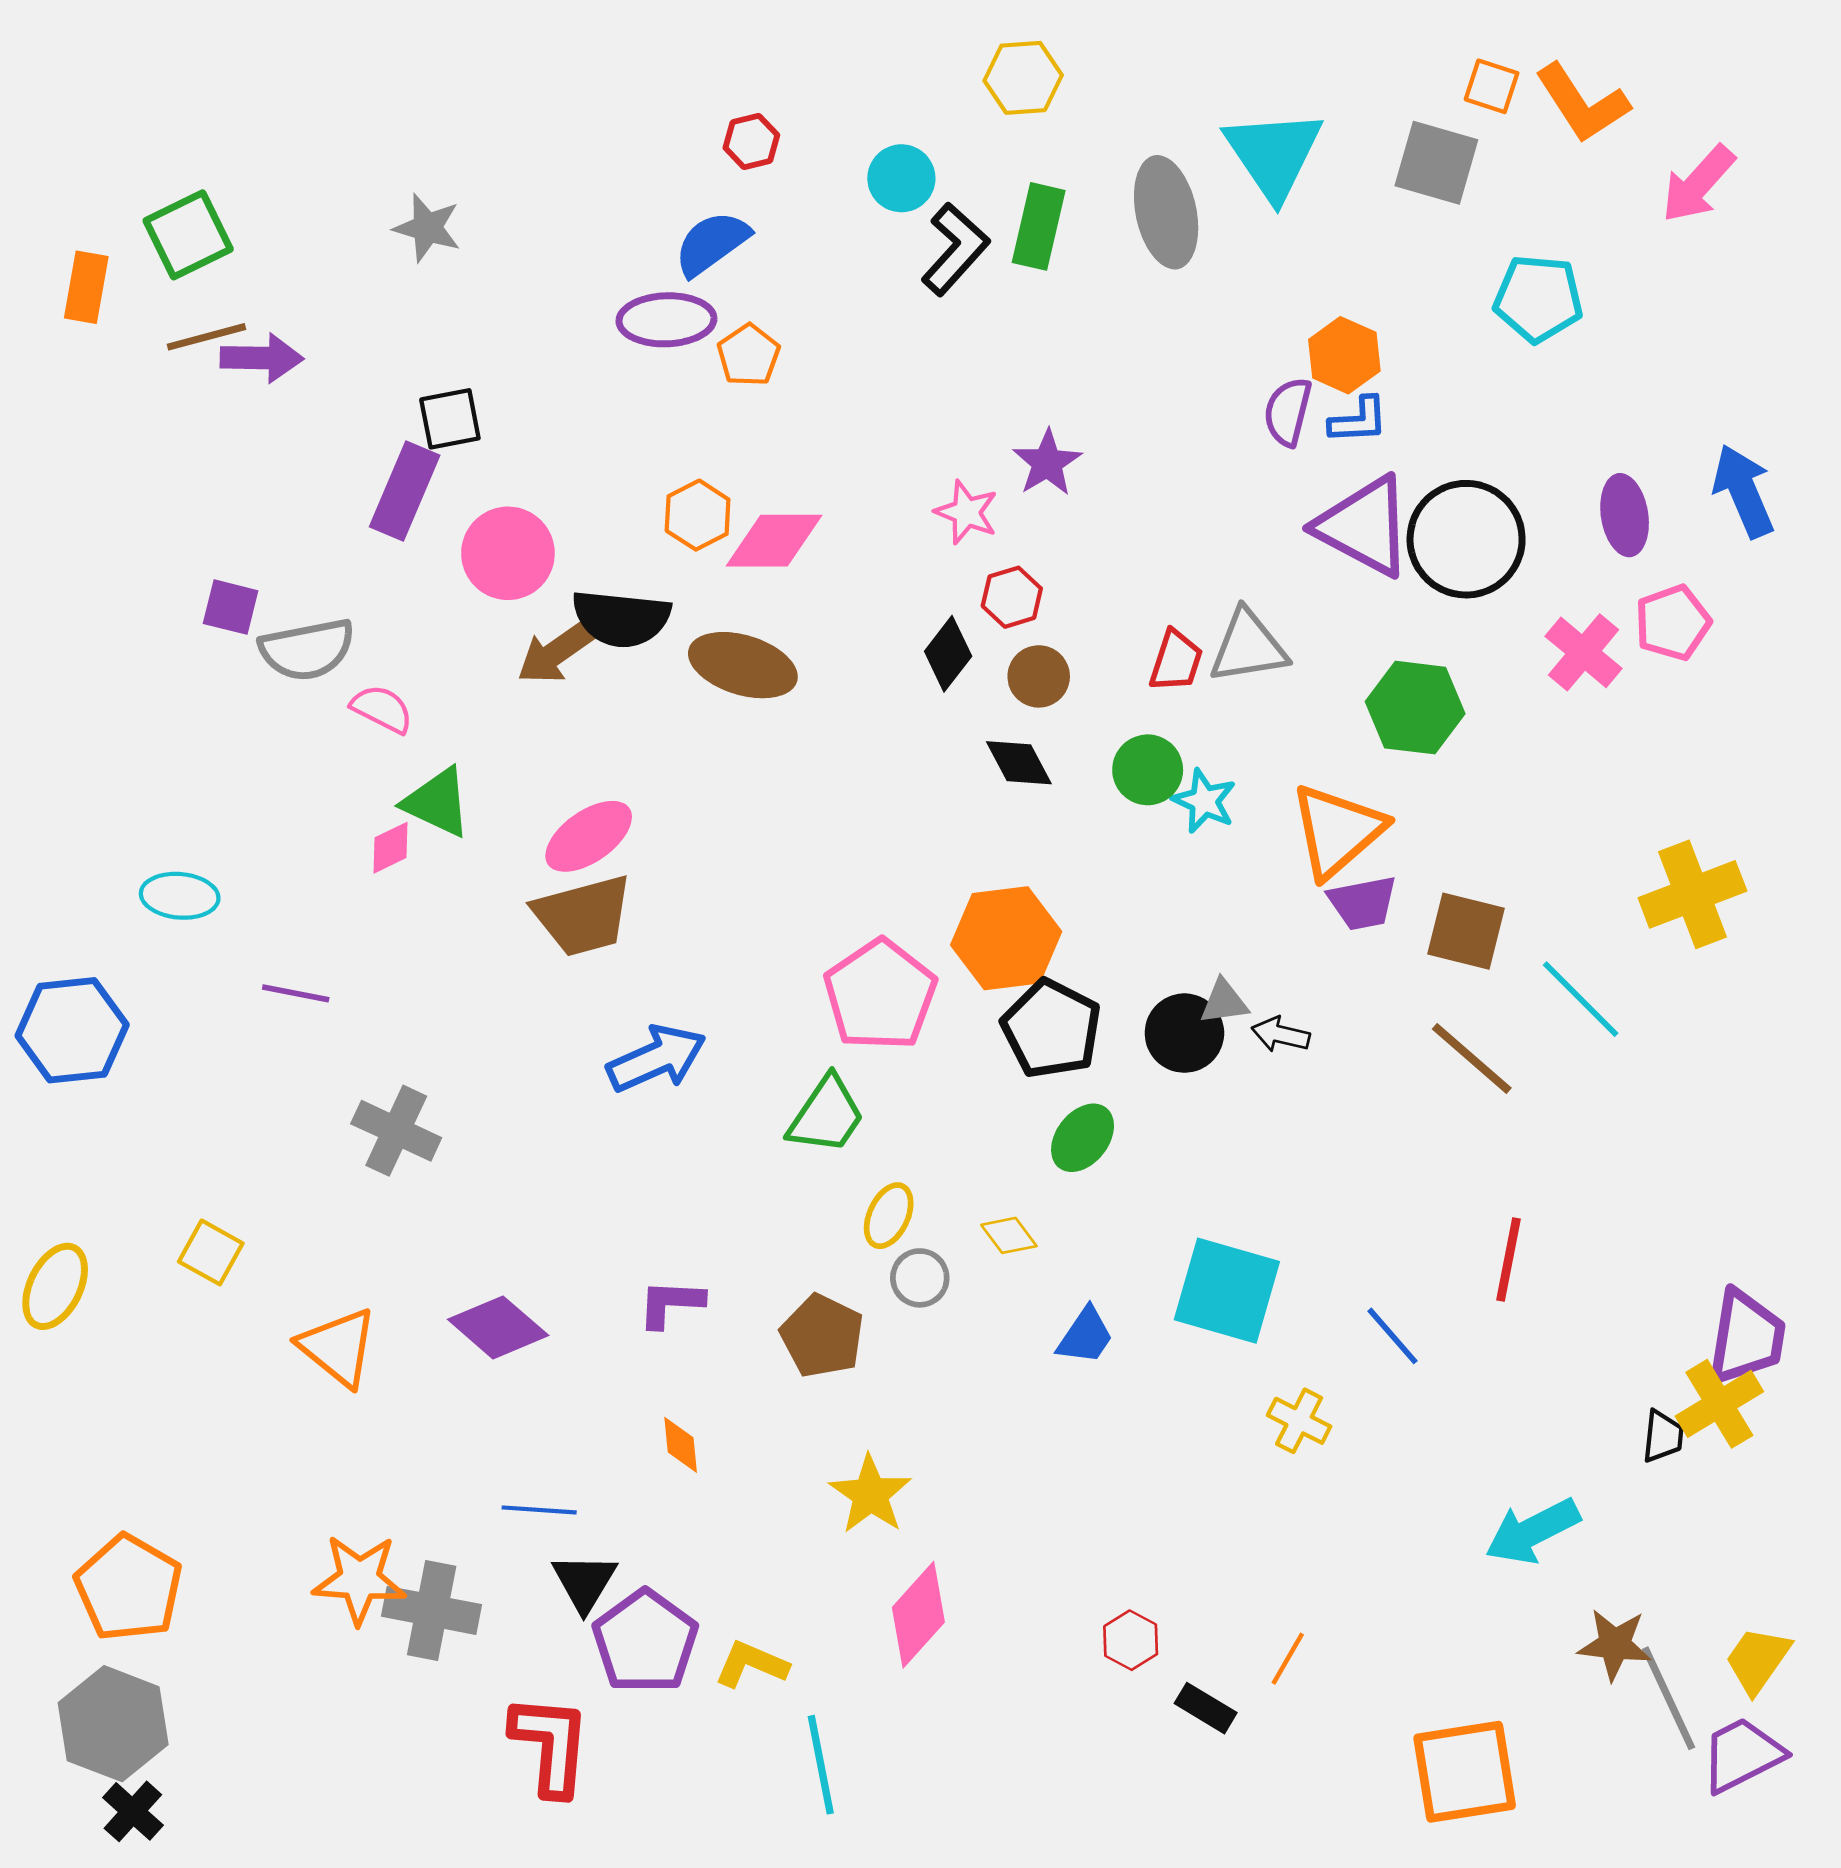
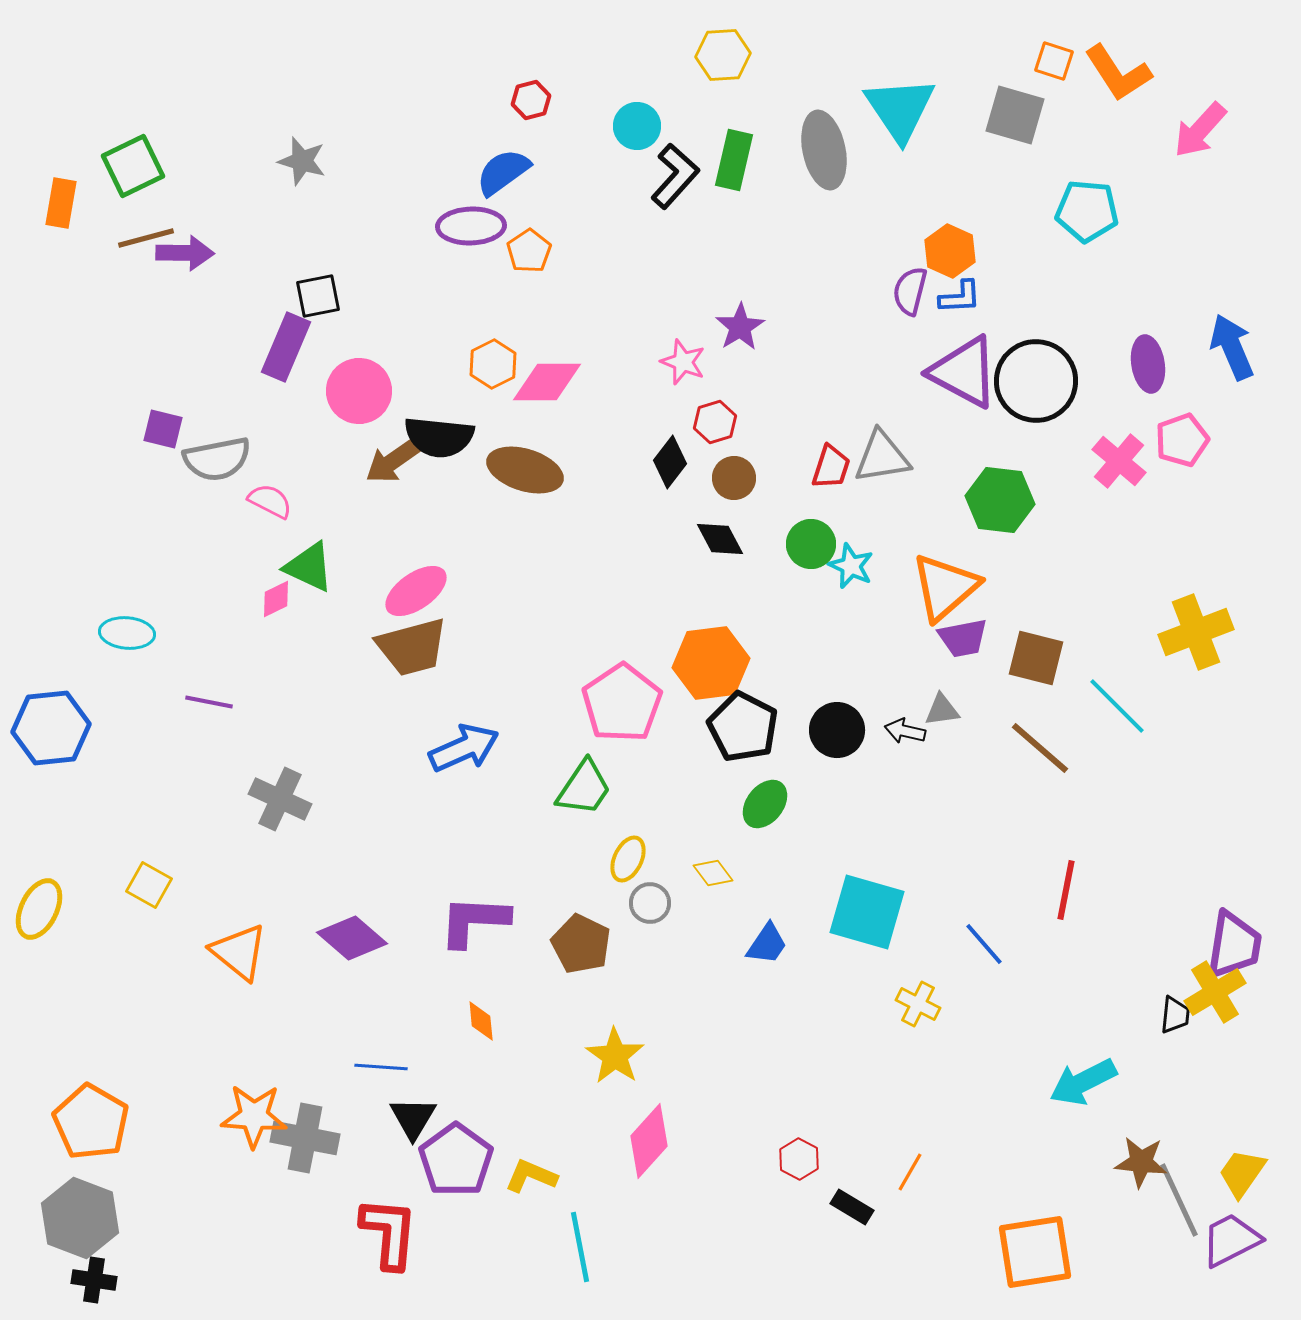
gray triangle: (1224, 1002) -> (942, 710), moved
purple L-shape: (671, 1303) -> (474, 921), size x1.5
black cross: (133, 1811) -> (94, 1280), turned -33

